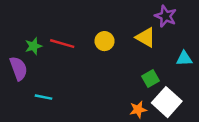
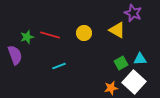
cyan triangle: (184, 59) -> (140, 59), moved
cyan line: (43, 97) -> (59, 66), moved, turned -32

